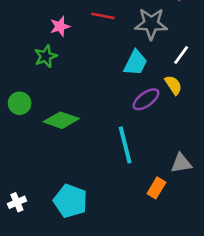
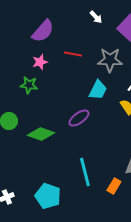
green star: (46, 56) -> (29, 85), turned 30
purple ellipse: (146, 99) -> (79, 118), moved
cyan line: (125, 145) -> (85, 172), moved

